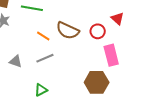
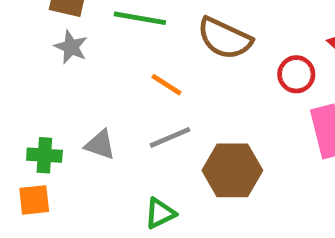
brown semicircle: (68, 31) -> (225, 38), moved
brown hexagon: (97, 82) -> (232, 170), moved

